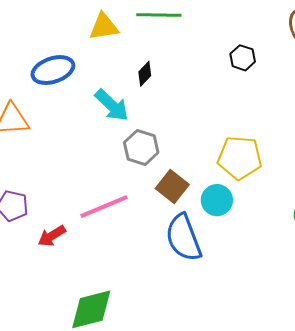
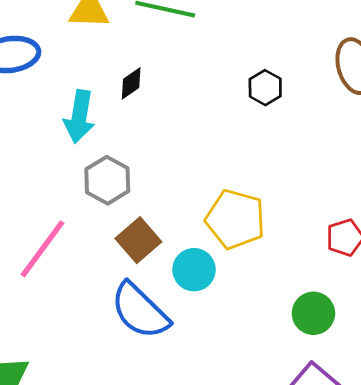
cyan arrow: (112, 105) -> (79, 117), turned 45
pink line: (104, 207) -> (43, 249), turned -42
blue semicircle: (184, 238) -> (140, 311), turned -36

